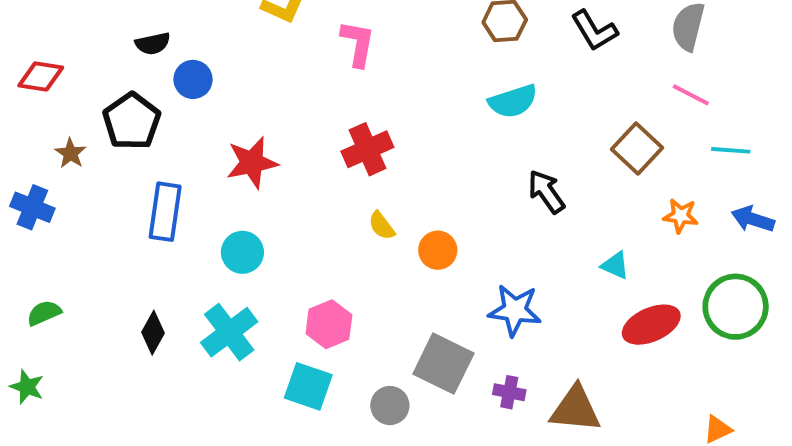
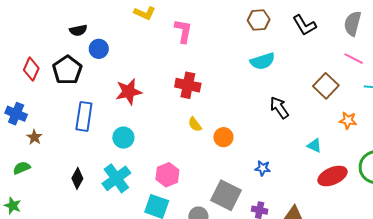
red diamond: (41, 77) -> (31, 69), moved, turned -75
red cross: (367, 149) -> (188, 85), turned 35
brown star: (70, 153) -> (34, 137), moved
blue star: (515, 310) -> (263, 168), size x0.6

